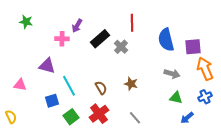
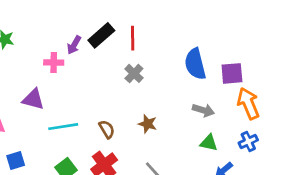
red line: (132, 23) -> (133, 38), moved
black rectangle: (100, 39) -> (101, 35), moved
cyan line: (69, 86) -> (63, 127), turned -70
blue square: (52, 101) -> (16, 161), moved

